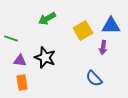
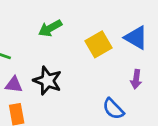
blue triangle: (111, 26) -> (136, 38), turned 30
purple arrow: (103, 48) -> (136, 79), moved

